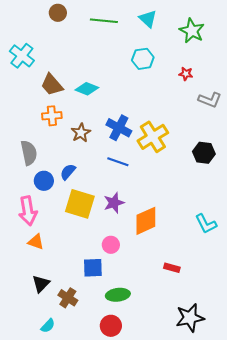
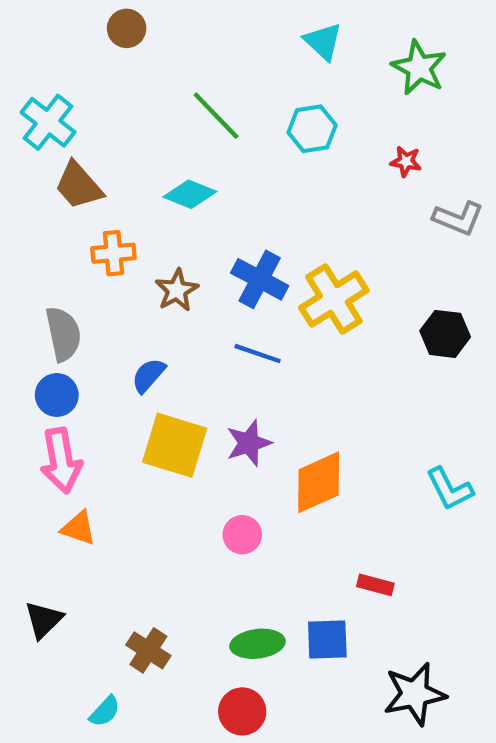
green line: (104, 21) -> (216, 116), moved, turned 40
brown trapezoid: (52, 85) -> (79, 186), moved
blue circle: (44, 181) -> (57, 395), moved
blue square: (93, 268) -> (327, 639), moved
black triangle: (41, 284) -> (44, 620), moved

